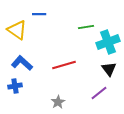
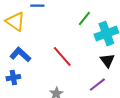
green line: (86, 27) -> (84, 19), turned -42
red line: (64, 65) -> (62, 57), turned 65

